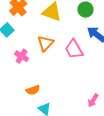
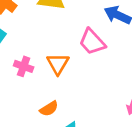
orange triangle: (45, 43) -> (58, 64), moved

